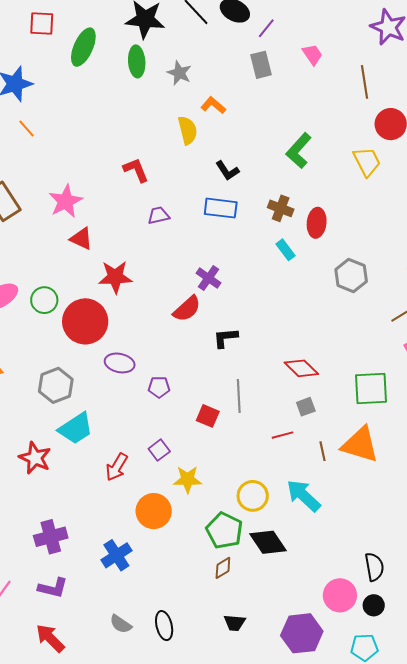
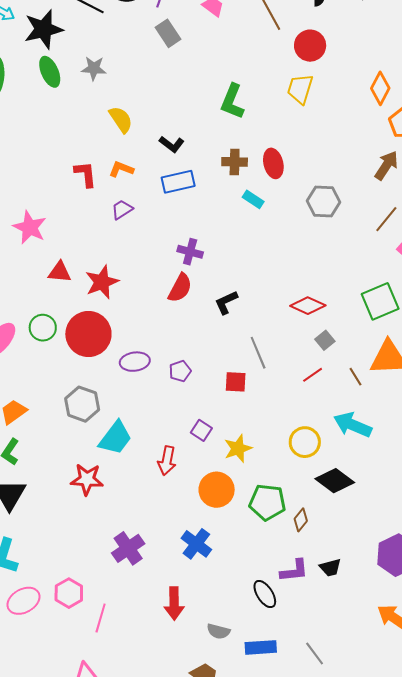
orange L-shape: (213, 105) -> (121, 169), moved
yellow trapezoid: (367, 162) -> (300, 89), turned -116
red L-shape: (136, 170) -> (86, 174), turned 36
red triangle: (81, 239) -> (60, 272), moved
green pentagon: (224, 530) -> (267, 502), moved
purple L-shape: (53, 588) -> (294, 571), moved
gray semicircle: (121, 624) -> (218, 631), moved
red arrow: (50, 638) -> (174, 603), moved, turned -116

